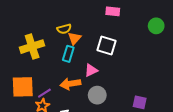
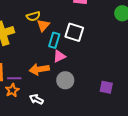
cyan rectangle: (68, 54) -> (54, 40), moved
purple line: (44, 93) -> (14, 78), turned 32

